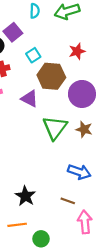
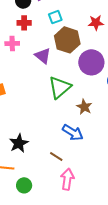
brown star: (84, 129) -> (84, 107), moved

